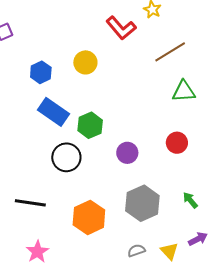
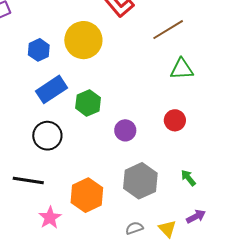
yellow circle: (85, 62) -> (83, 40), size x1.6
blue rectangle: (54, 112) -> (51, 89), turned -68
black circle: (66, 157) -> (47, 136), moved
pink star: (37, 252) -> (50, 218), moved

